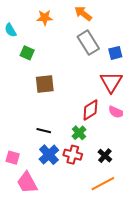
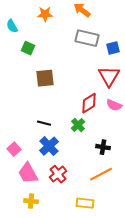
gray rectangle: (88, 43) -> (87, 38), turned -45
red cross: (73, 155) -> (58, 174), moved, turned 36
black cross: (105, 156) -> (103, 147), turned -32
pink square: (13, 158) -> (14, 149), turned 32

